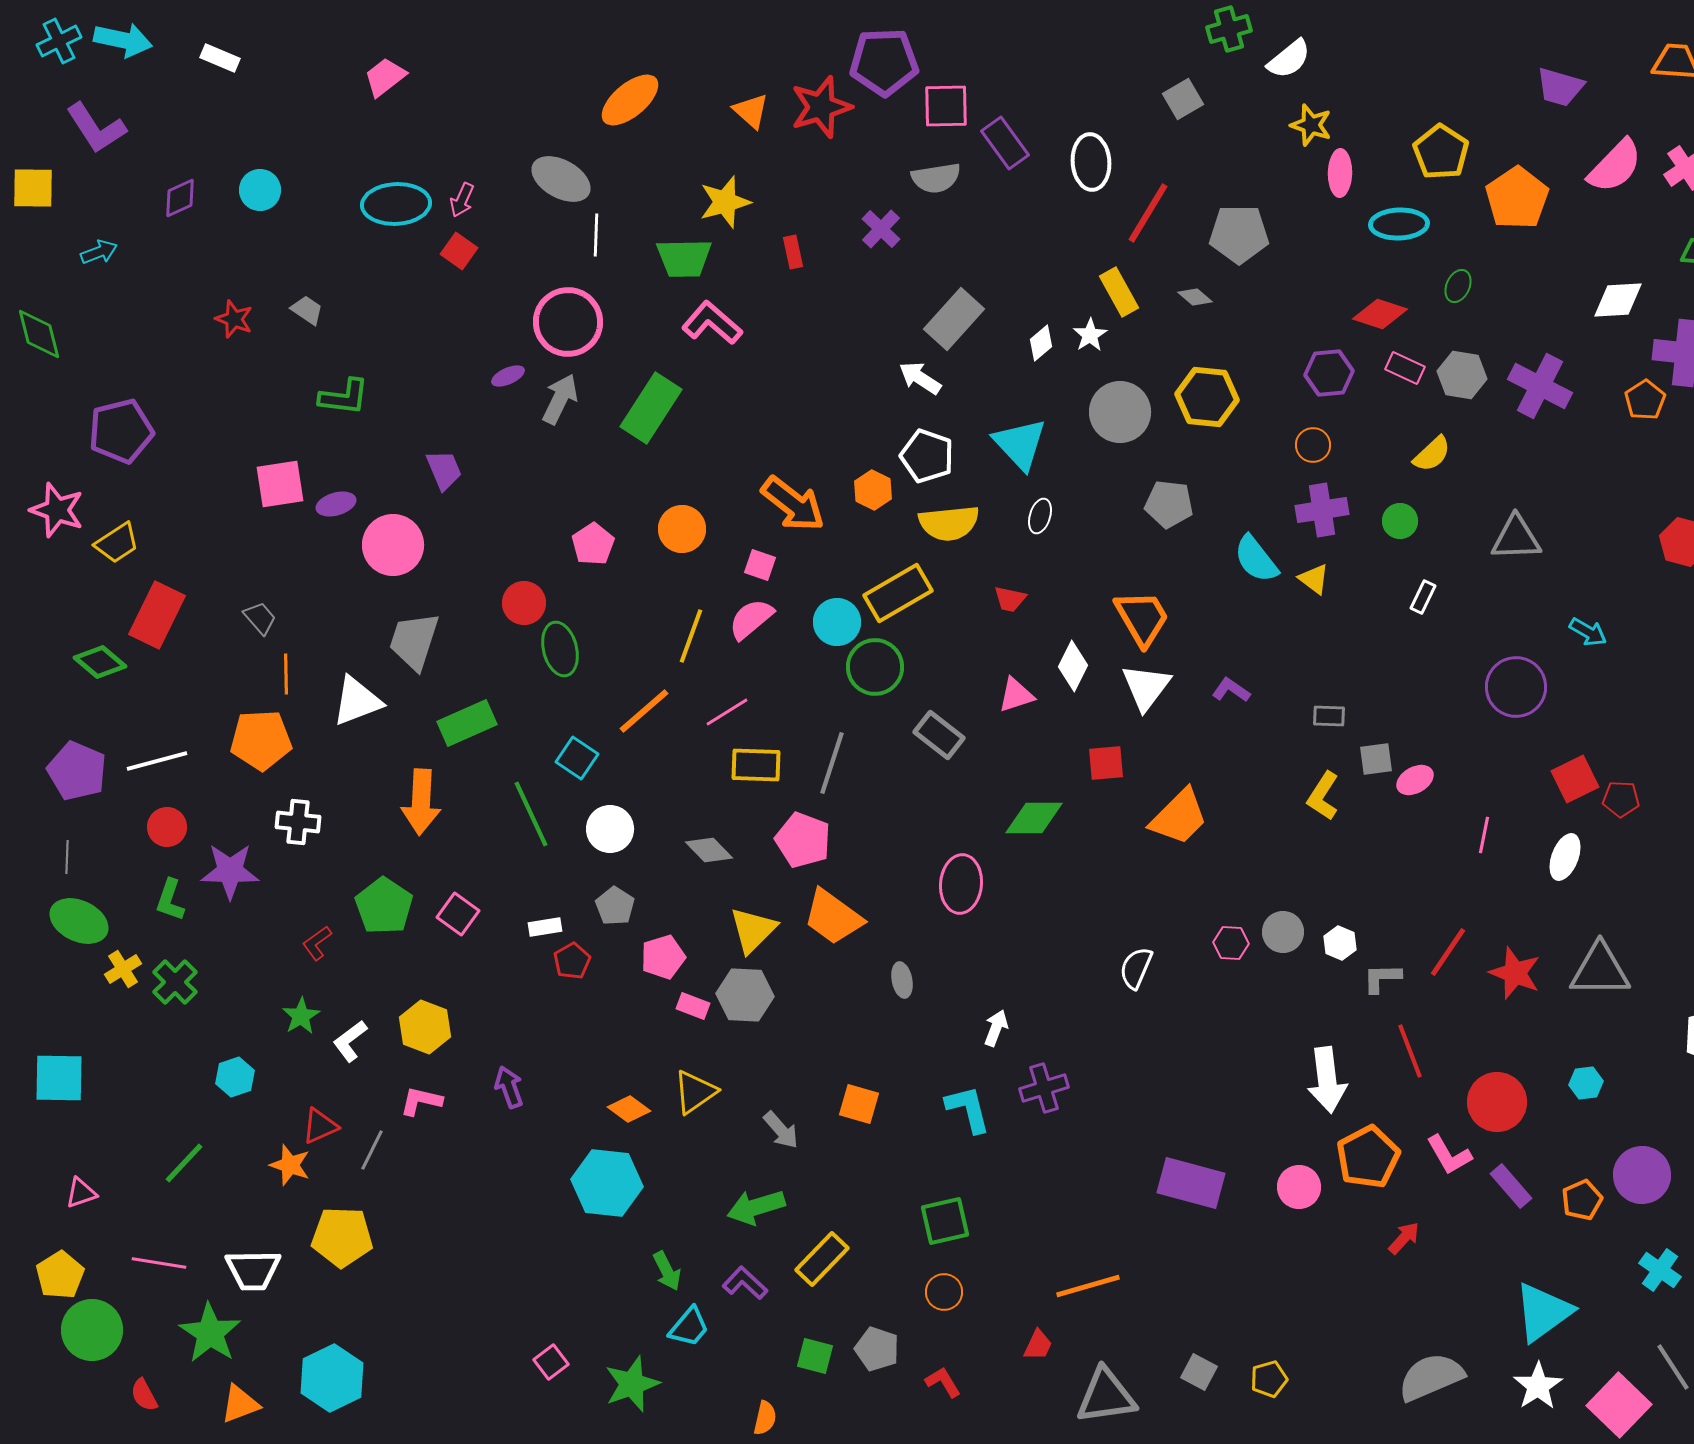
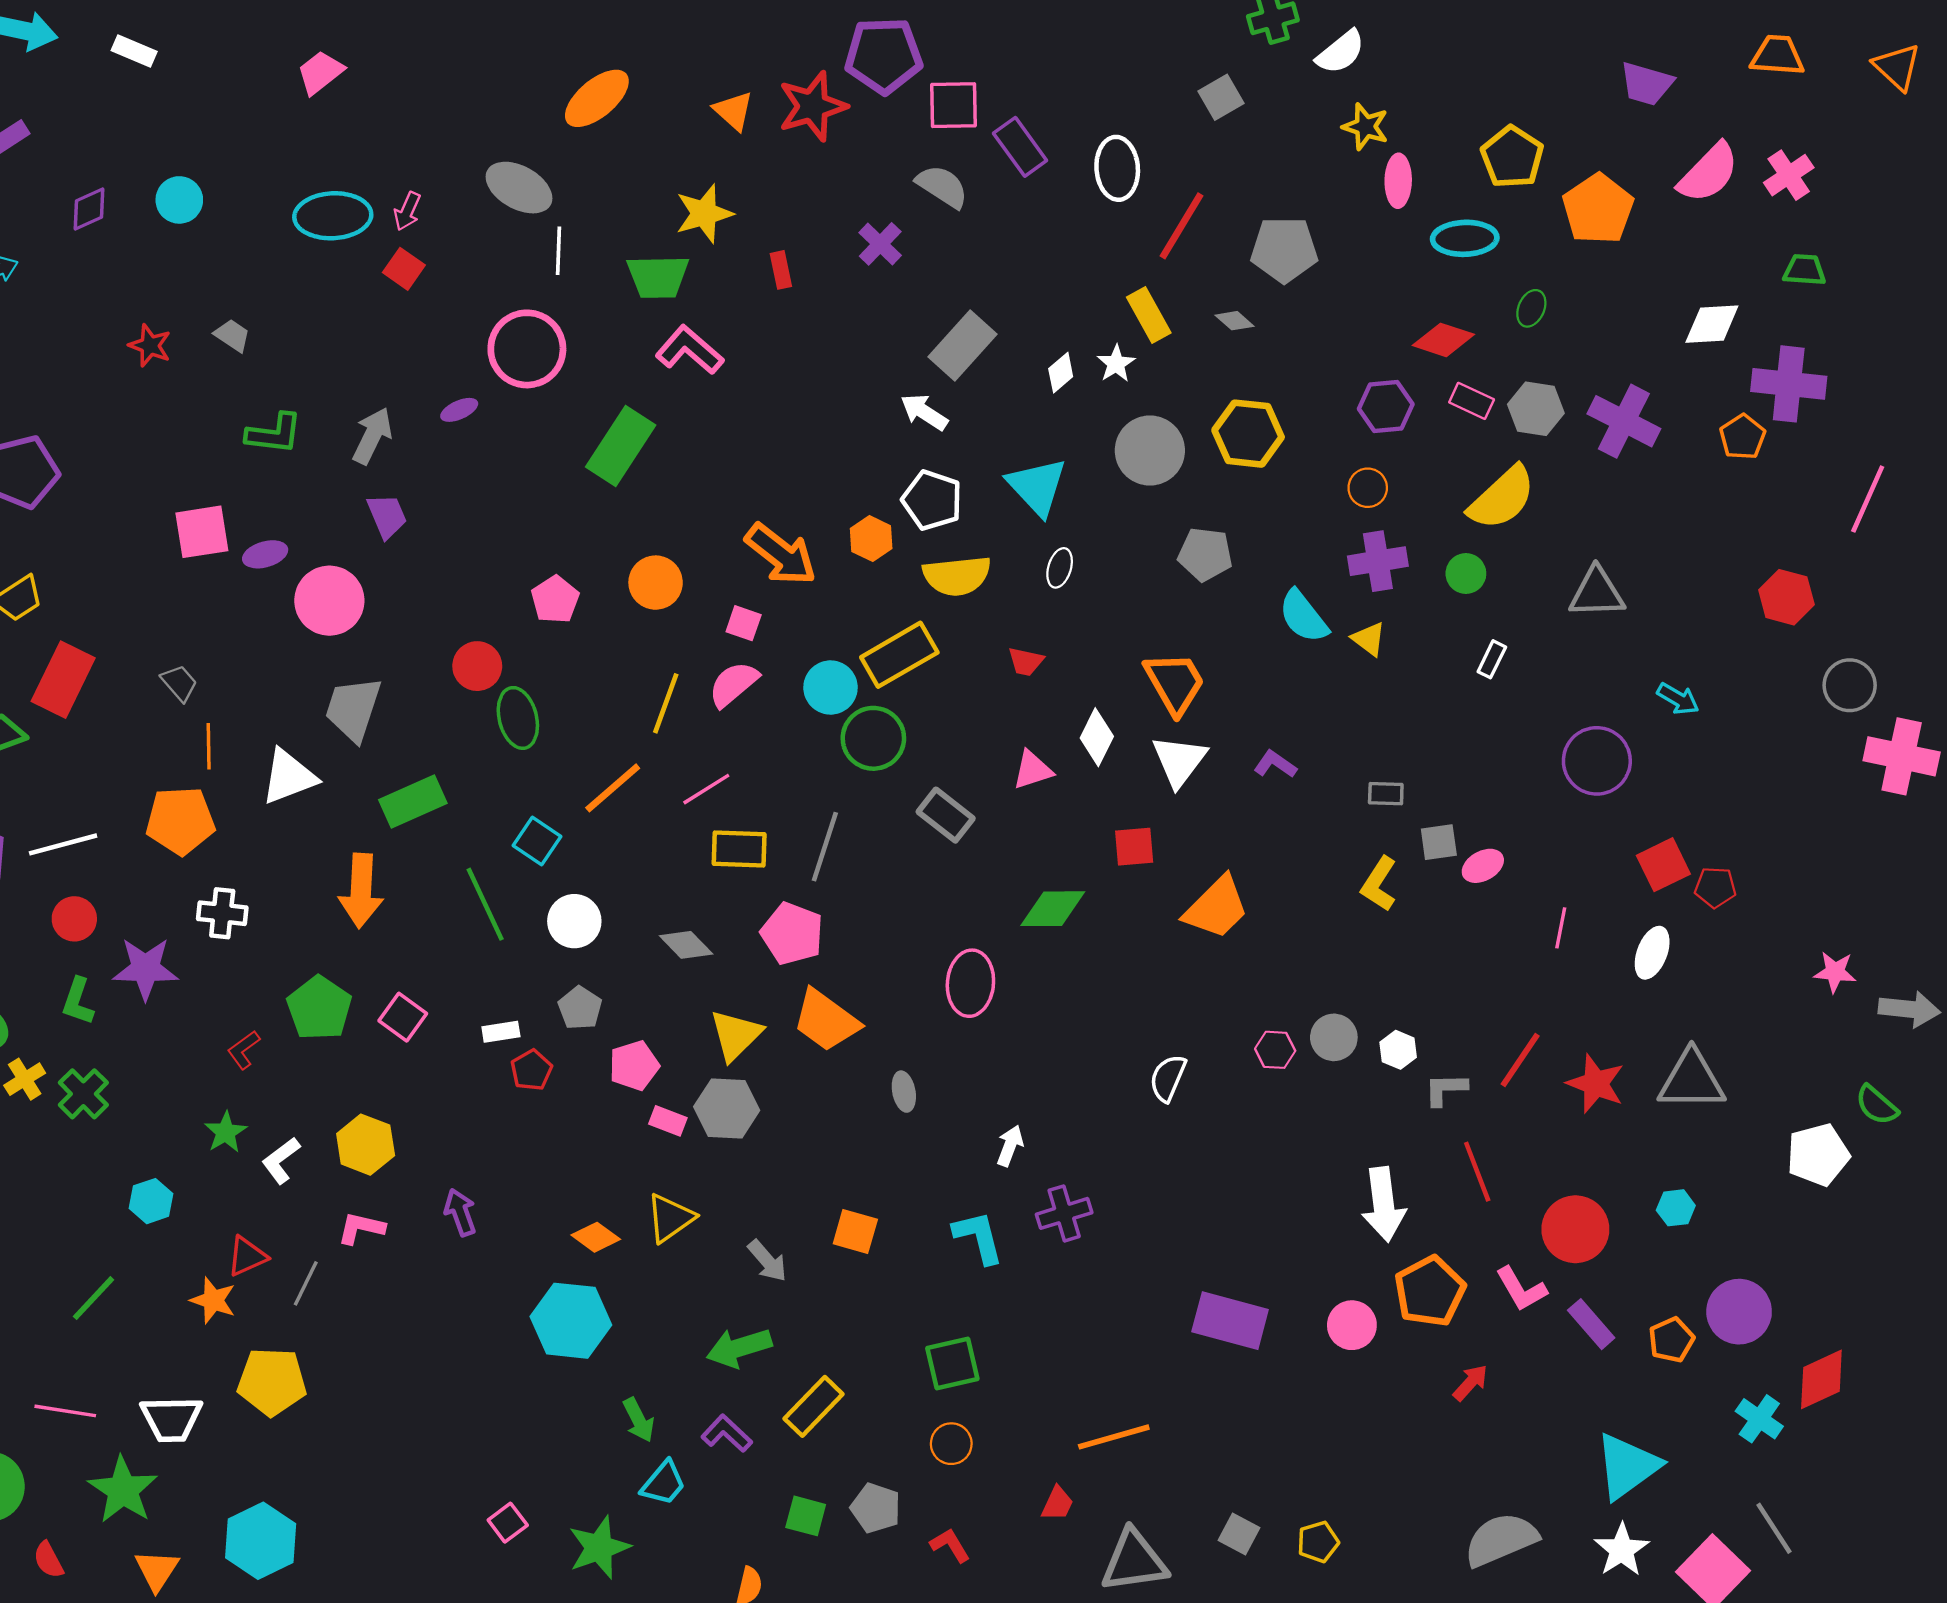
gray semicircle: (936, 178) -> (942, 186), turned -138
gray arrow: (560, 399) -> (372, 436), moved
yellow semicircle: (1432, 454) -> (1502, 498), size x1.6
orange triangle: (240, 1404) -> (157, 1570), turned -36

